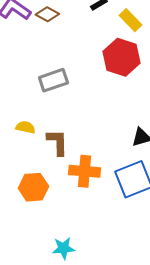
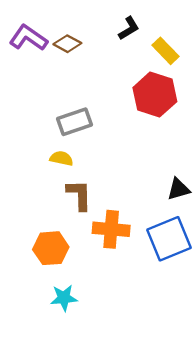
yellow semicircle: (25, 127) -> (61, 158), moved
cyan star: (63, 248) -> (64, 298), moved

